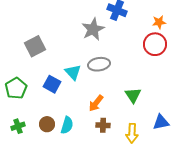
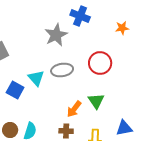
red circle: (155, 44) -> (100, 63), moved
orange arrow: (96, 103) -> (74, 109), moved

